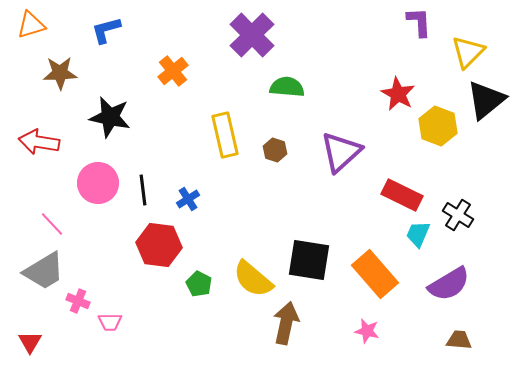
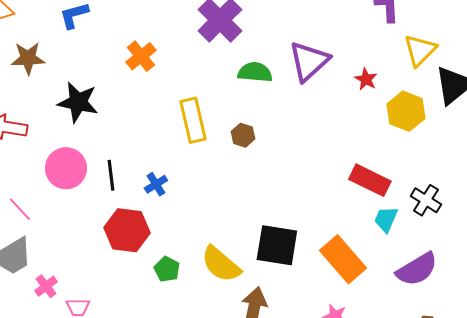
yellow triangle: (468, 52) -> (420, 50), moved
red star: (398, 94) -> (366, 79), size x0.7
purple triangle: (341, 152) -> (309, 61), moved
pink cross: (78, 301) -> (46, 286), turned 30

